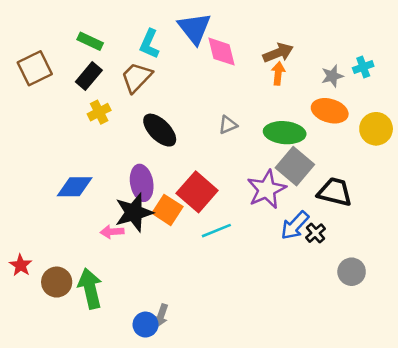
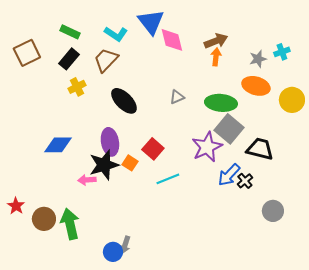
cyan L-shape: (149, 44) -> (116, 34), turned -80
red square: (197, 192) -> (153, 149), size x0.7
orange square: (167, 210) -> (130, 163), size x0.7

